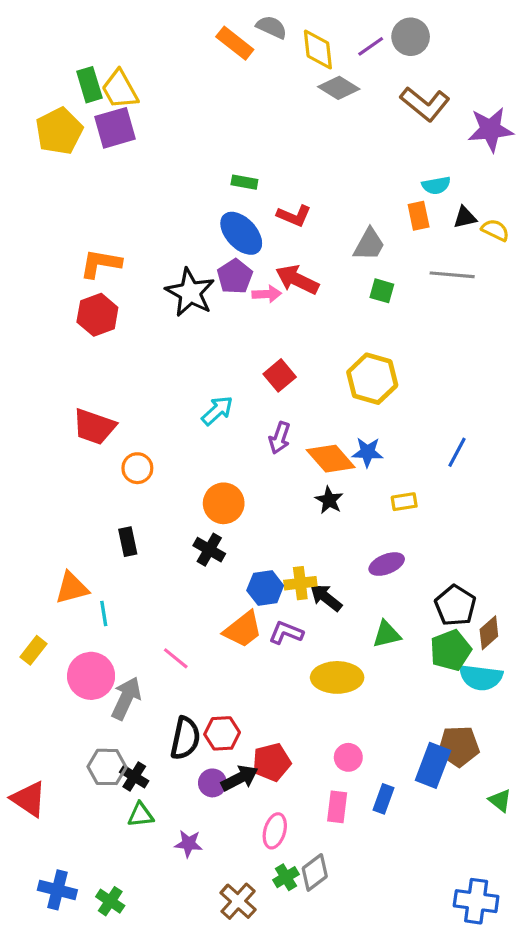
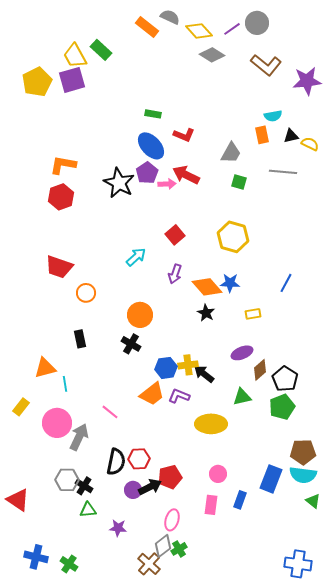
yellow diamond: (318, 50) -> (199, 31), turned -36
green rectangle: (89, 85) -> (101, 50), moved, turned -30
brown diamond: (489, 633) -> (260, 370), moved
cyan semicircle: (481, 677) -> (303, 475), moved
brown pentagon: (459, 746) -> (303, 452), moved
gray diamond: (315, 872) -> (163, 546), moved

